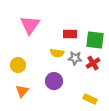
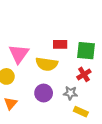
pink triangle: (30, 25) -> (19, 54), moved
yellow semicircle: (57, 53) -> (47, 64), size x1.5
gray star: (75, 58) -> (70, 93), moved

